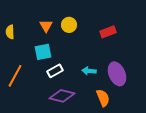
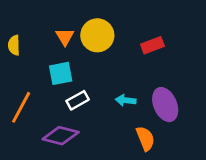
yellow circle: (69, 25) -> (97, 35), size x1.5
purple diamond: (62, 96) -> (61, 136), moved

